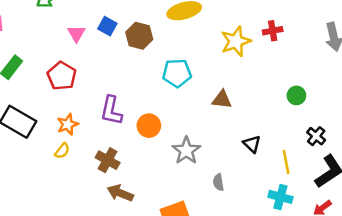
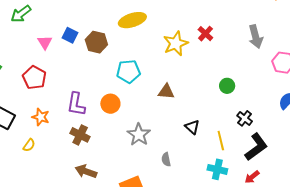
red cross: (273, 31) -> (205, 34), turned -35
orange star: (68, 124) -> (41, 117), turned -30
orange circle: (149, 126) -> (110, 104), moved
yellow semicircle: (62, 151) -> (29, 145), moved
brown cross: (108, 160) -> (80, 135), moved

